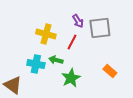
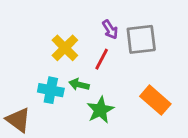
yellow cross: (46, 34) -> (65, 48), turned 30
orange rectangle: (110, 71) -> (155, 100), size x1.5

